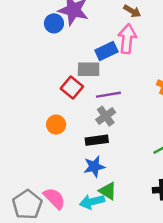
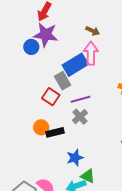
blue rectangle: (106, 51) -> (75, 65), size x1.4
gray rectangle: (89, 69) -> (63, 81), turned 66
black rectangle: (97, 140) -> (55, 132), moved

